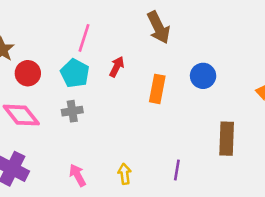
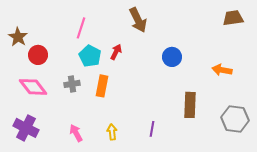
red arrow: (117, 67) -> (116, 52), moved
cyan pentagon: (75, 73) -> (90, 56), moved
orange rectangle: (157, 89) -> (102, 86), moved

